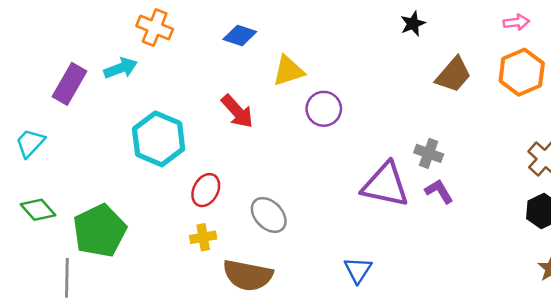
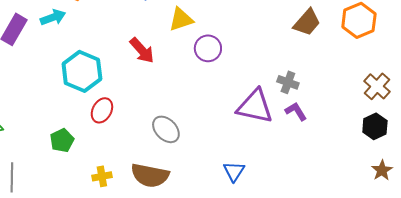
red ellipse: (206, 190) -> (102, 110), moved
green pentagon: (100, 231) -> (62, 140), moved, size x0.6
yellow cross: (203, 237) -> (102, 176), moved

